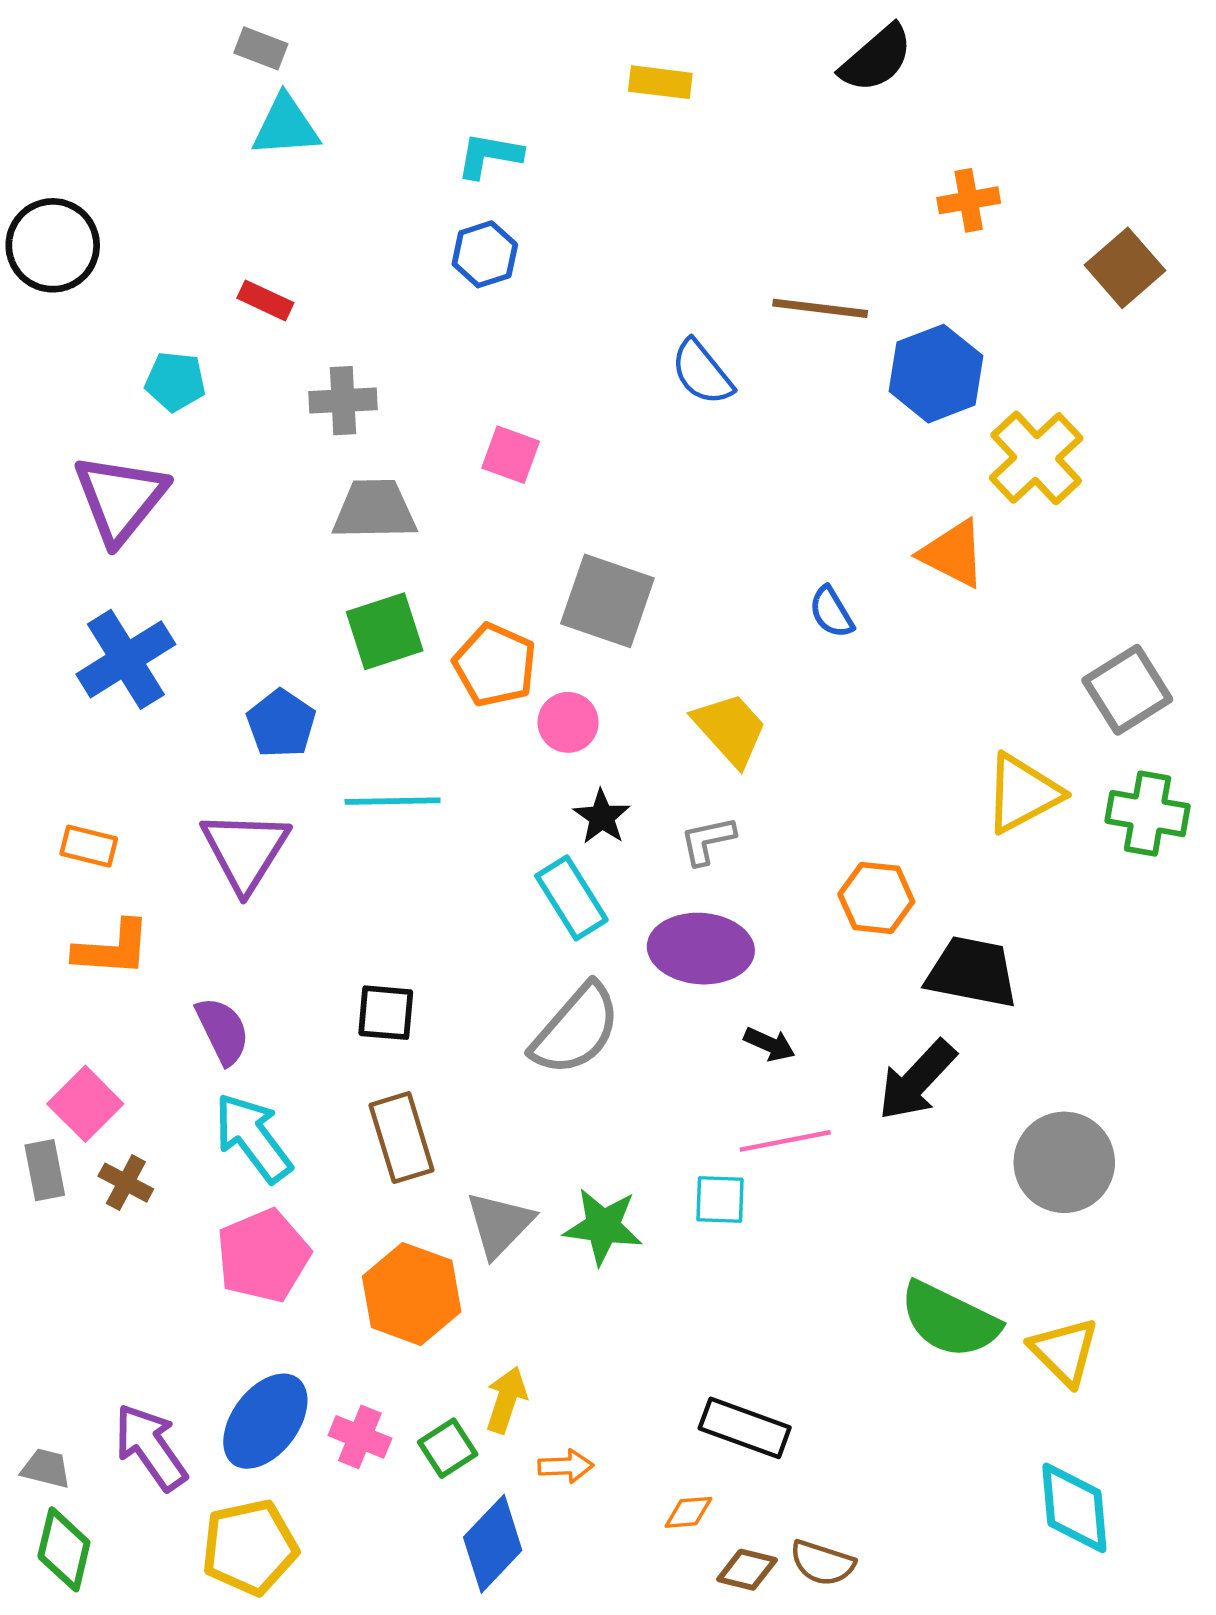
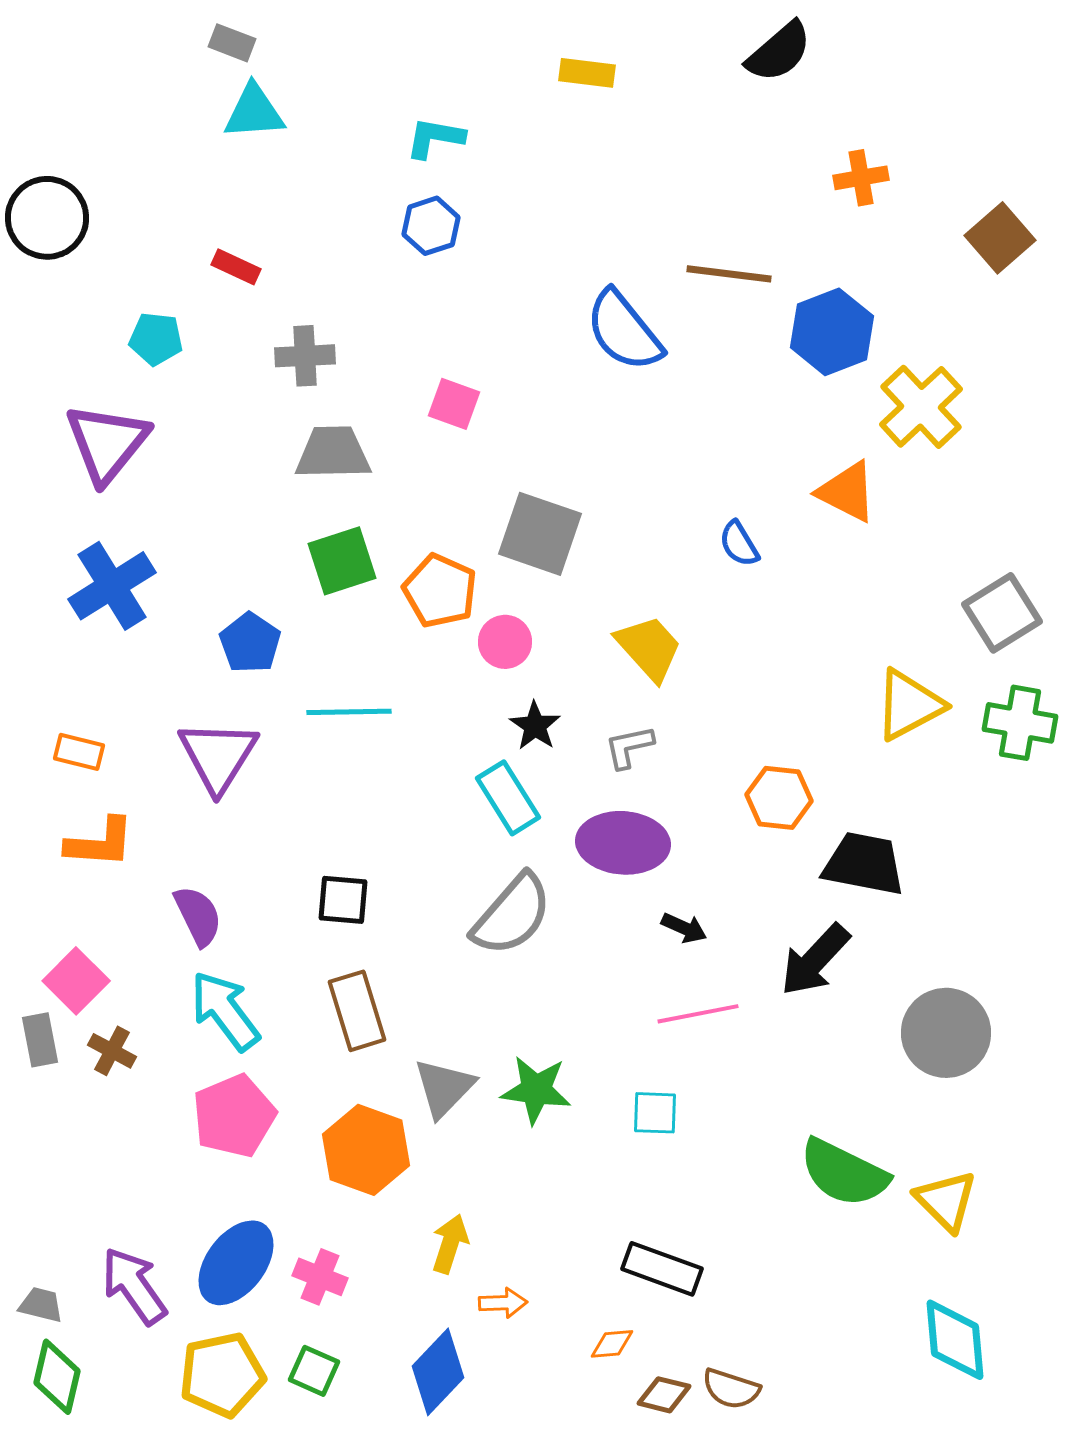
blue semicircle: (702, 372) -> (624, 331), size x1.4
cyan square: (720, 1199) -> (655, 1113), moved
green square: (448, 1448) -> (314, 1371), moved, turned -33

